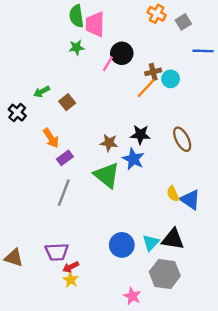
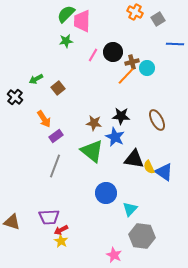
green semicircle: (76, 16) -> (66, 14), turned 54
black circle: (122, 53) -> (113, 52), moved
black triangle: (173, 239) -> (134, 159), moved
blue circle: (122, 245) -> (106, 193), moved

